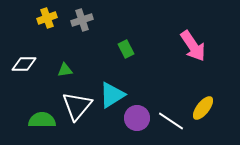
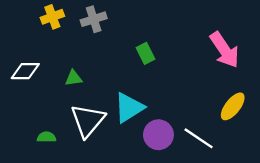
yellow ellipse: (203, 108) -> (233, 106), moved
green semicircle: (42, 120) -> (46, 137), size x0.6

